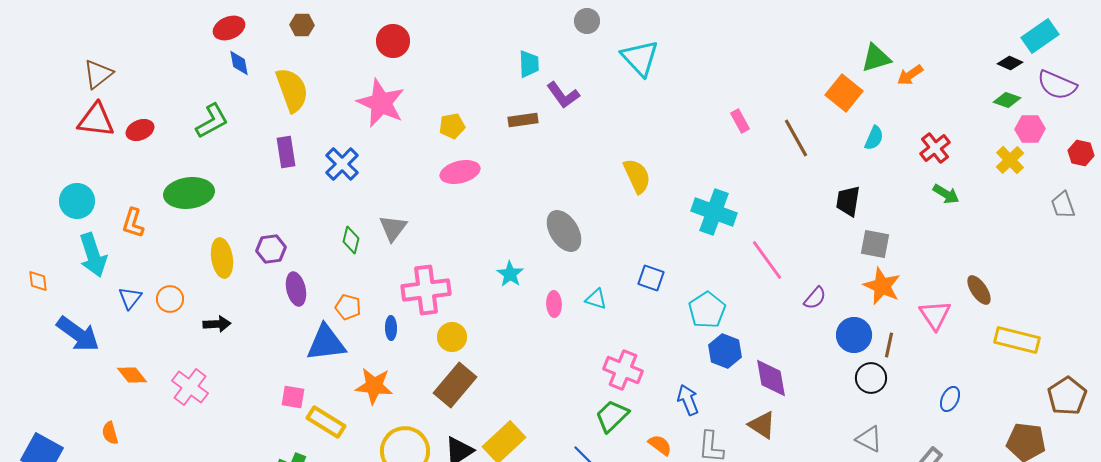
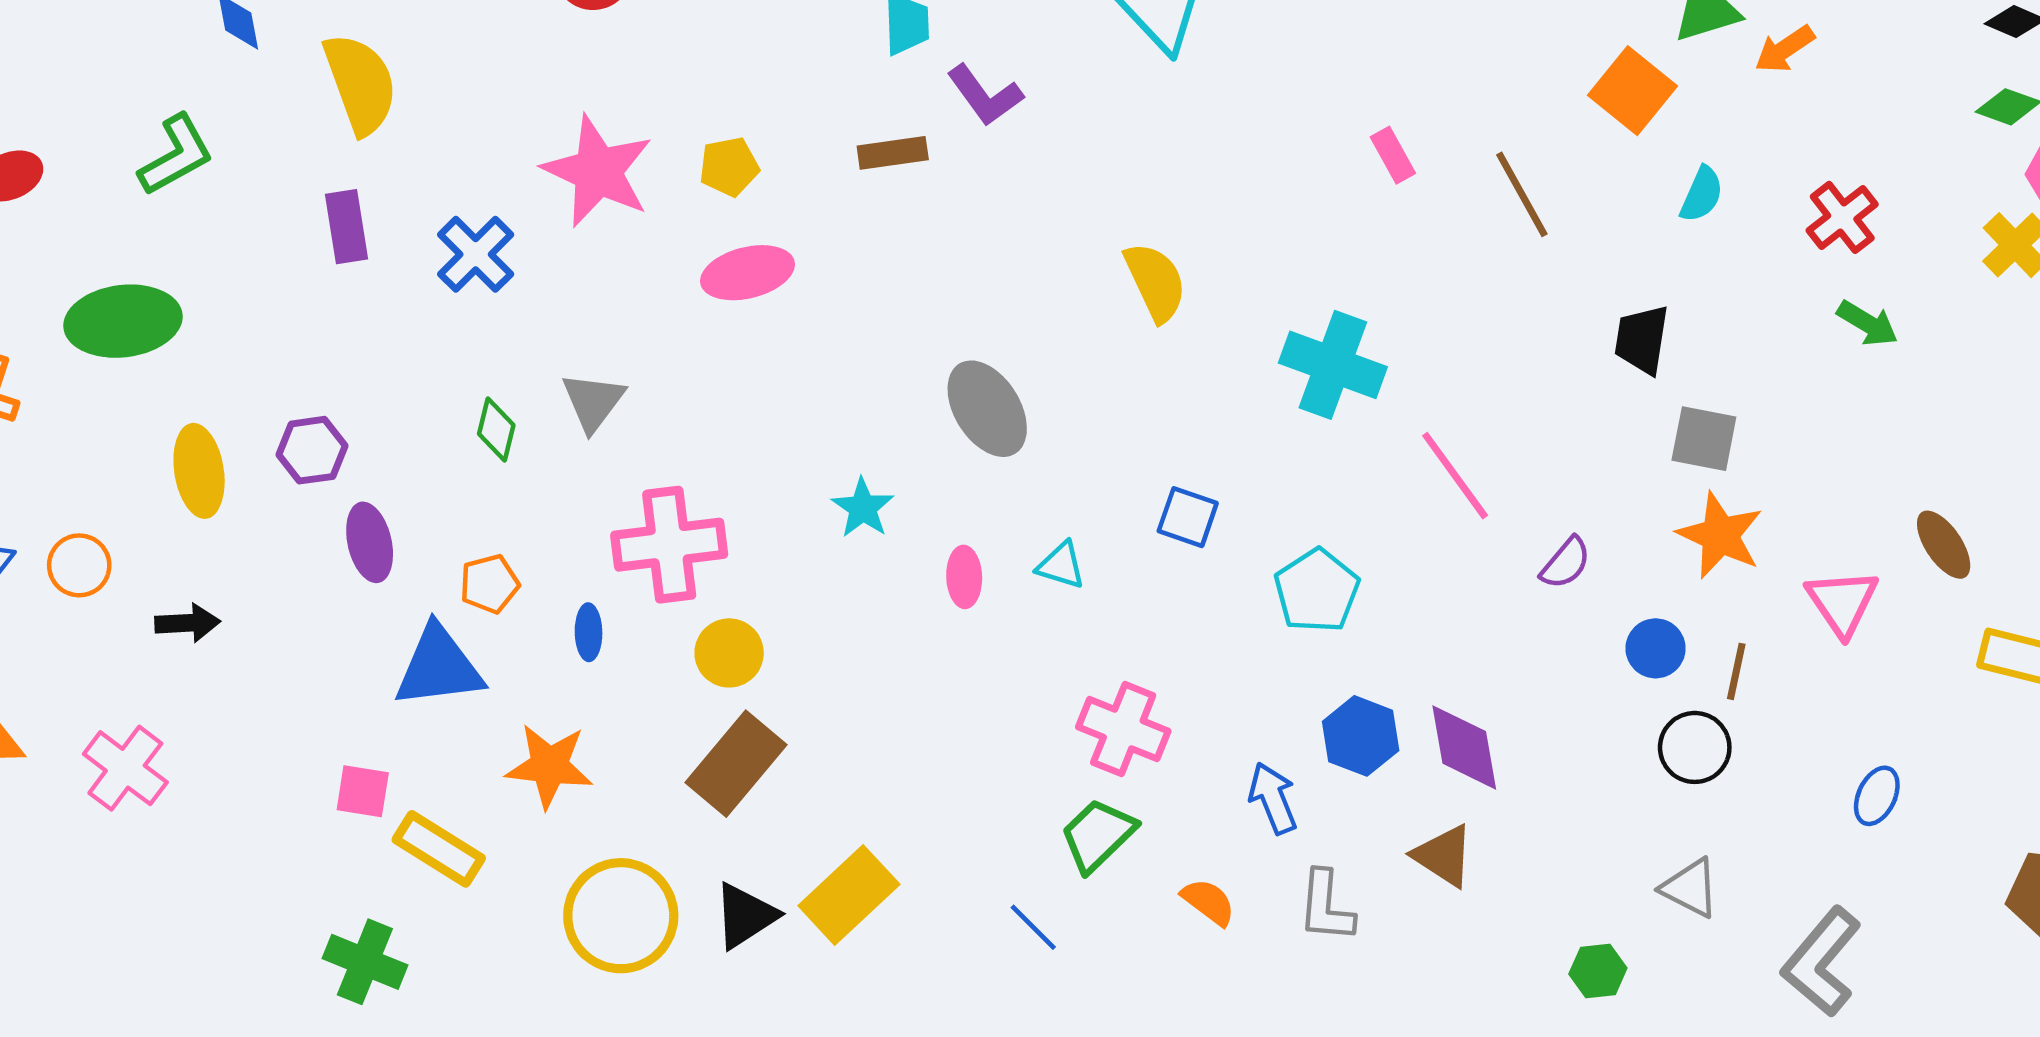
pink star: (381, 103) -> (598, 171), moved
orange pentagon: (348, 307) -> (489, 584), turned -30
blue circle: (854, 335) -> (1656, 648), size x0.7
blue hexagon: (725, 351) -> (1361, 736), moved

